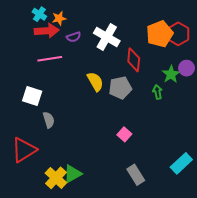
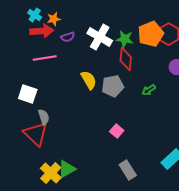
green star: (171, 74) -> (125, 39), moved, turned -30
green arrow: (158, 92) -> (149, 90), turned -112
red triangle: (24, 150) -> (36, 134), moved, turned -44

